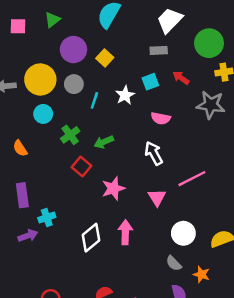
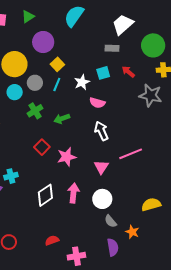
yellow square: (105, 58) -> (57, 64), moved
gray circle: (74, 84) -> (35, 83), moved
pink semicircle: (161, 118) -> (97, 103), moved
red square: (81, 166) -> (42, 147), moved
white circle: (183, 233) -> (102, 199), moved

